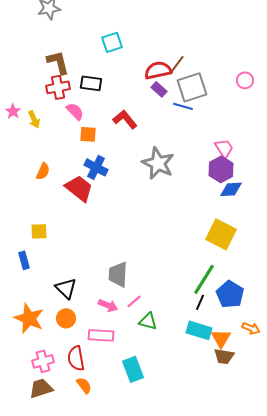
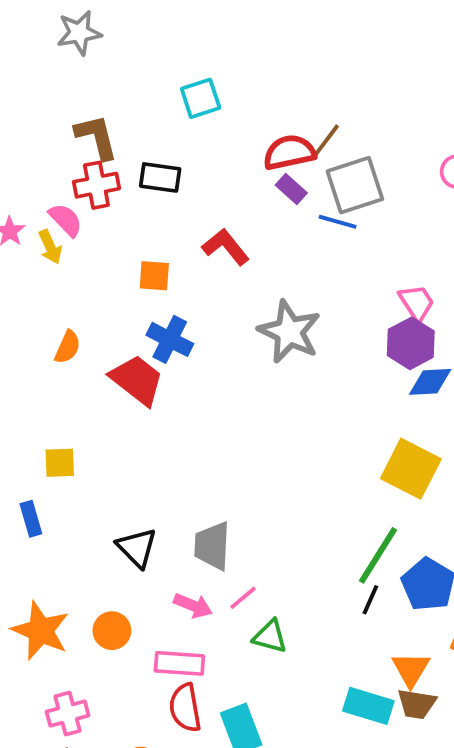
pink semicircle: (75, 111) -> (66, 220), moved
black triangle: (66, 288) -> (137, 548), moved
cyan rectangle: (199, 330) -> (368, 706), moved
red semicircle: (76, 358) -> (185, 708), moved

